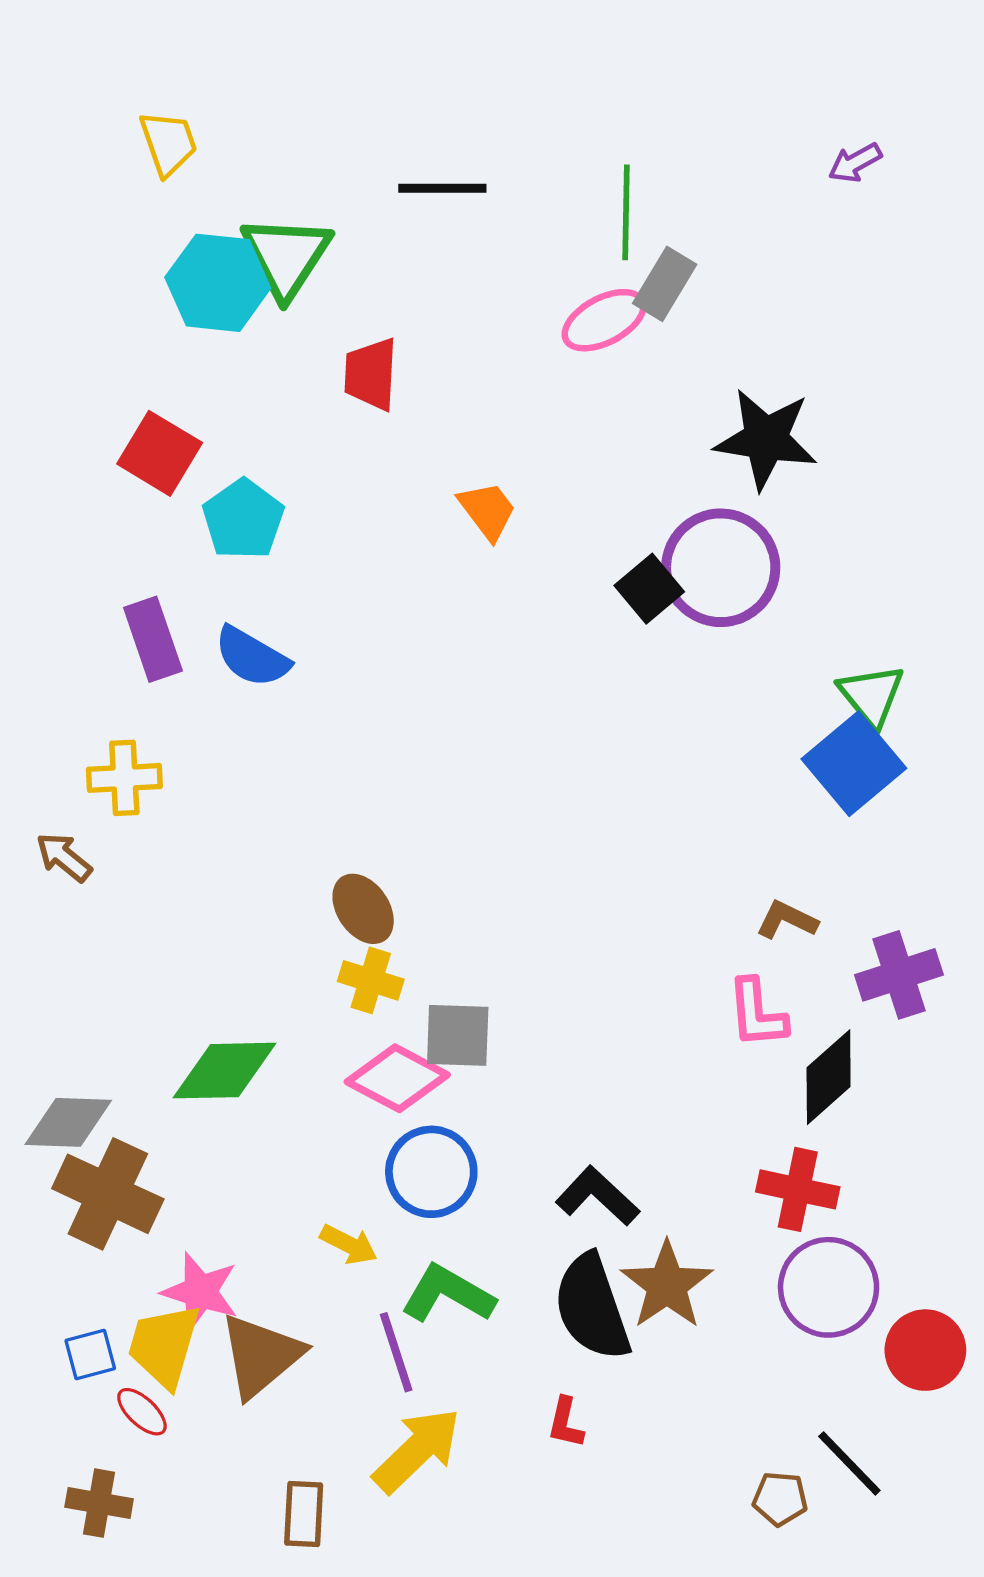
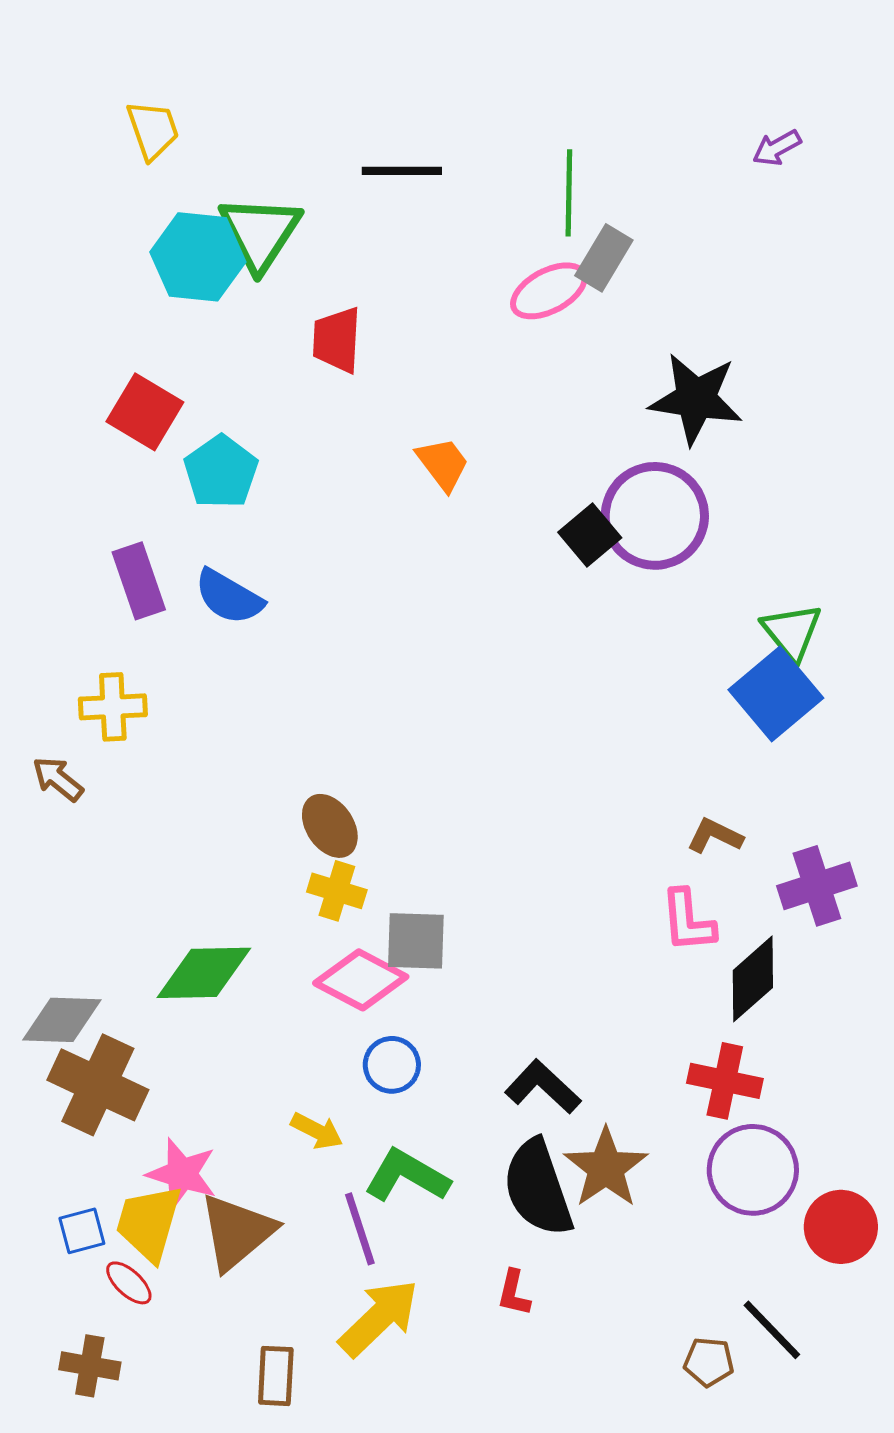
blue circle: (431, 1172) -> (392, 1065), size x0.7

